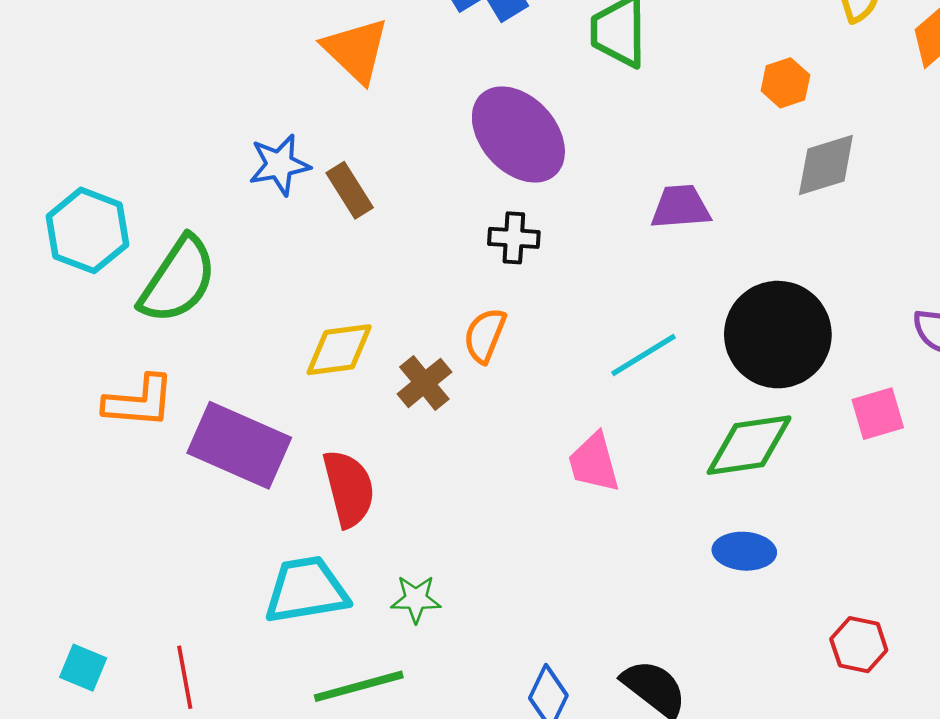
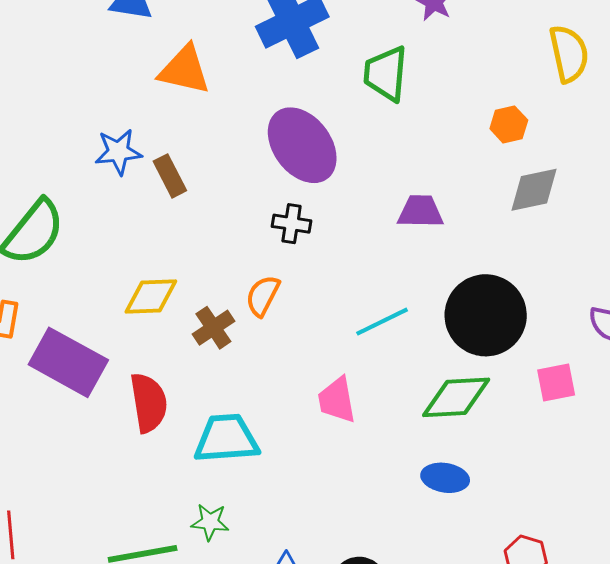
orange triangle: (356, 50) -> (184, 70), turned -36
cyan trapezoid: (306, 590) -> (227, 439), moved
green star: (416, 599) -> (210, 522), moved

